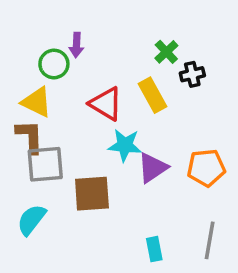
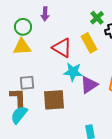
green circle: (54, 64) -> (23, 27), moved
yellow triangle: (37, 102) -> (22, 47), turned -30
brown L-shape: (30, 137) -> (18, 98), moved
gray square: (45, 164) -> (27, 83), size x0.7

